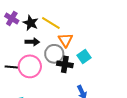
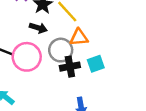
orange triangle: (65, 40) -> (79, 37), turned 42
black cross: (65, 64) -> (70, 67), turned -35

